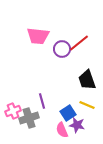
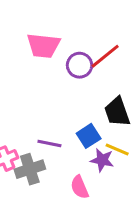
purple line: (42, 101) -> (49, 144), turned -63
blue square: (68, 113) -> (89, 136), moved
purple star: (77, 125) -> (102, 160), moved

